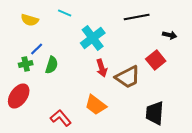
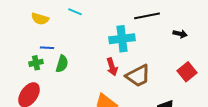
cyan cross: (93, 38) -> (122, 39), moved, turned 30
blue line: (37, 49) -> (47, 48), turned 48
red square: (156, 60) -> (187, 72), moved

